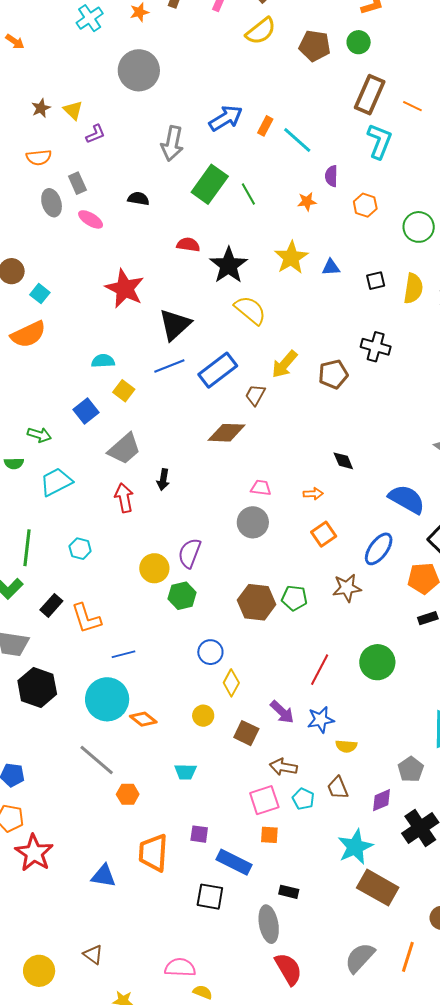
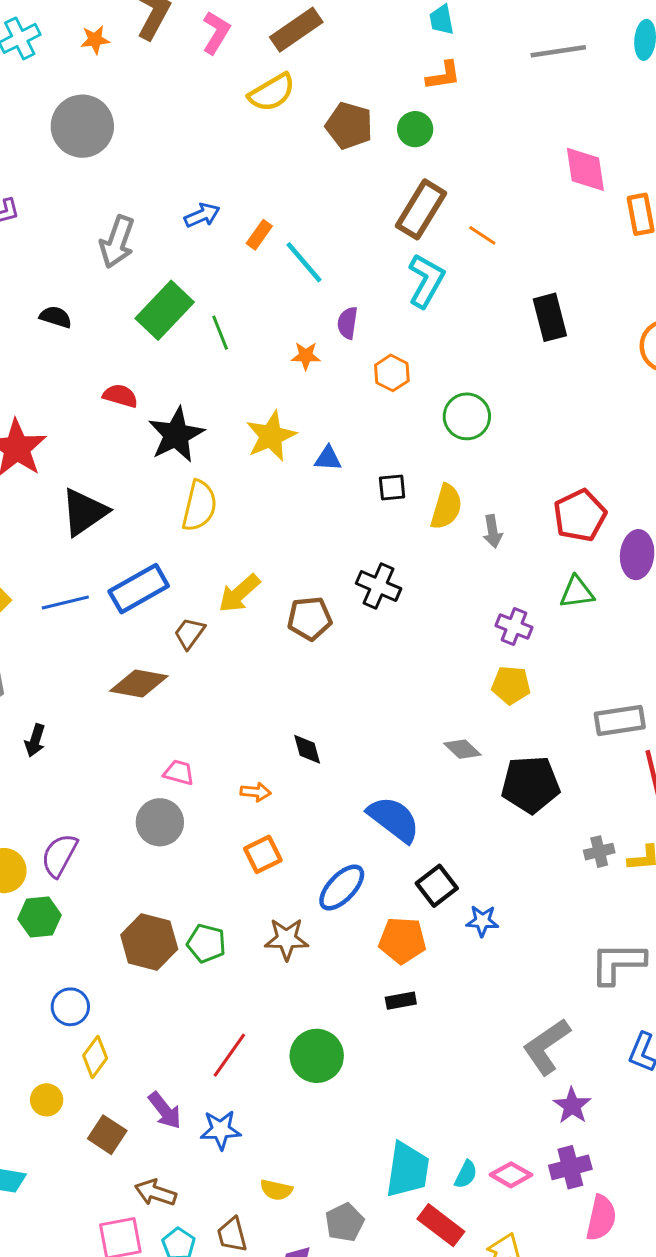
blue arrow: (226, 118) -> (202, 215), size x0.7
yellow semicircle: (250, 310) -> (199, 506), turned 56
blue line: (169, 366) -> (65, 603), moved
yellow semicircle: (346, 746) -> (276, 1190), moved

